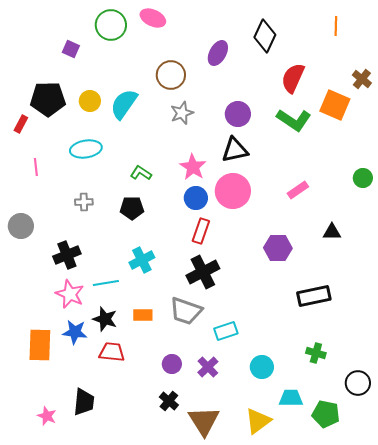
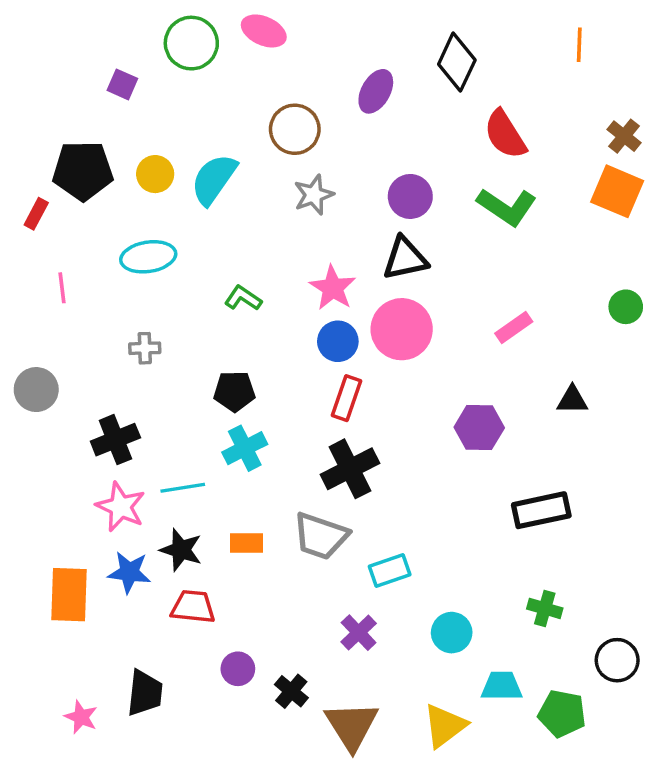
red semicircle: (293, 78) -> (505, 134), turned -56
orange square: (335, 105) -> (617, 191), moved
black pentagon: (132, 208) -> (234, 391), moved
purple circle: (172, 364) -> (238, 669), moved

